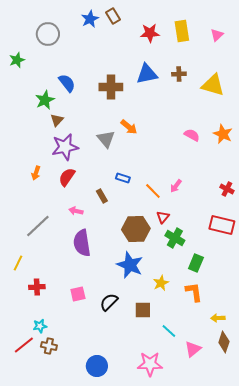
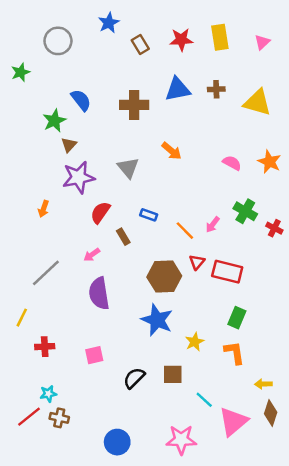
brown rectangle: (113, 16) -> (140, 45), moved
orange arrow: (129, 127) -> (172, 151), moved
red semicircle: (67, 177) -> (100, 212), moved
pink arrow: (76, 211) -> (92, 255), turned -48
red rectangle: (222, 225) -> (227, 272), moved
green cross: (175, 238) -> (245, 211), moved
black semicircle: (109, 302) -> (134, 378), moved
pink triangle: (193, 349) -> (233, 421), size x1.5

